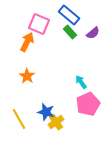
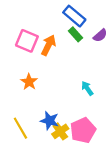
pink square: (39, 24) -> (27, 41), moved
orange arrow: (27, 42) -> (48, 45), moved
pink pentagon: (88, 104) -> (83, 130), moved

